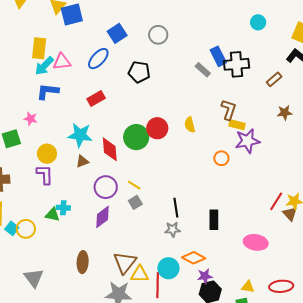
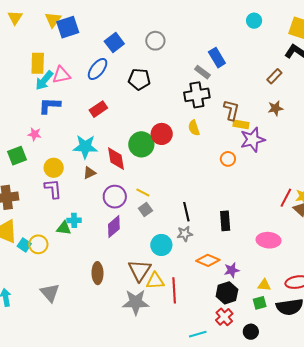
black cross: (237, 64) -> (197, 95), moved
brown star: (285, 113) -> (275, 108), moved
cyan circle: (168, 268) -> (161, 245), moved
purple star: (205, 276) -> (232, 270), moved

